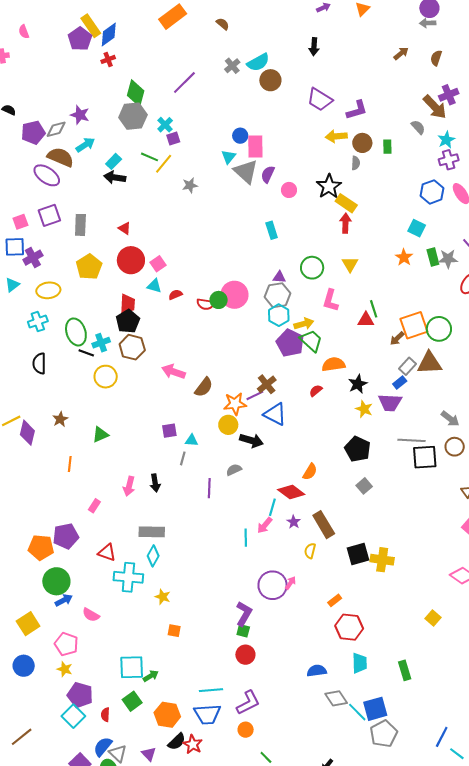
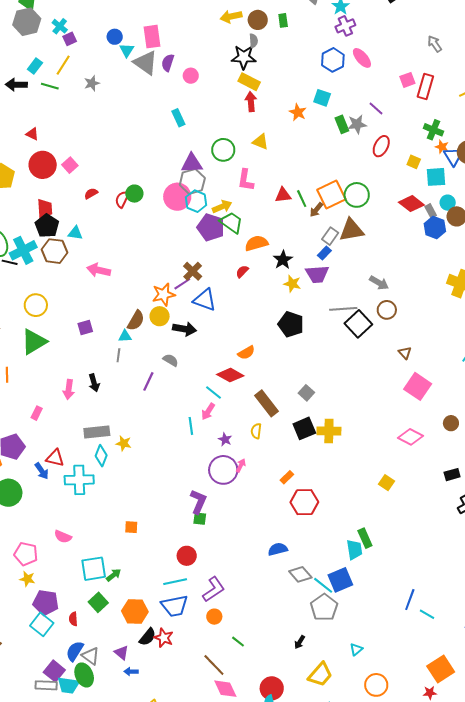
blue circle: (240, 136) -> (115, 37), moved
green line: (150, 157) -> (50, 86), moved
cyan rectangle: (114, 161) -> (35, 66), moved
black star: (329, 186) -> (244, 57), moved, turned -30
orange star: (404, 257) -> (298, 112), moved
yellow triangle: (350, 264) -> (260, 142), turned -30
purple triangle: (279, 277) -> (192, 163), size x1.6
cyan triangle: (154, 286) -> (75, 233), moved
pink circle: (234, 295) -> (177, 197), moved
red semicircle: (206, 304) -> (122, 199), turned 114
green line: (374, 309) -> (302, 199), moved
cyan cross: (101, 343) -> (23, 250), size x1.5
yellow circle: (106, 377) -> (36, 305), moved
brown semicircle: (204, 387) -> (136, 321), moved
purple square: (169, 431) -> (85, 328), moved
green triangle: (100, 435) -> (34, 342), size x1.6
black square: (425, 457) -> (358, 324), turned -32
gray semicircle: (234, 470) -> (171, 360), turned 63
orange semicircle: (310, 472) -> (246, 353), turned 36
gray square: (364, 486) -> (306, 393), moved
purple line: (209, 488) -> (148, 381), turned 30
cyan line: (272, 507) -> (214, 393), turned -60
purple star: (294, 522) -> (225, 439), moved
yellow star: (163, 597) -> (124, 443), moved
blue arrow: (64, 600) -> (42, 471), moved, turned 90
pink semicircle: (91, 615) -> (63, 537), moved
red circle: (245, 655) -> (187, 556), moved
cyan trapezoid: (360, 663) -> (354, 550), moved
gray pentagon: (384, 734) -> (324, 607), moved

